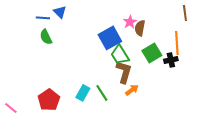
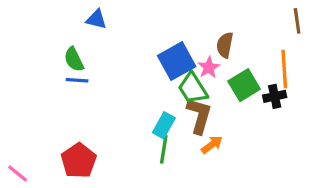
blue triangle: (60, 12) -> (96, 19), turned -32
blue line: (43, 18) -> (77, 80), moved
pink star: (130, 22) -> (209, 67), moved
cyan rectangle: (83, 93) -> (164, 125), moved
green line: (102, 93) -> (164, 149), turned 42

